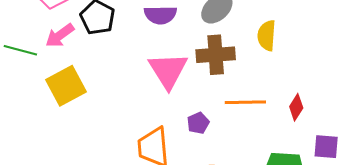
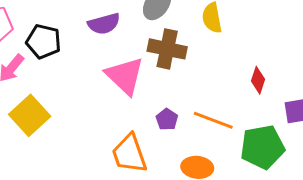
brown cross: (216, 55) -> (167, 49), turned 30
orange line: (245, 102) -> (213, 120), moved, turned 36

